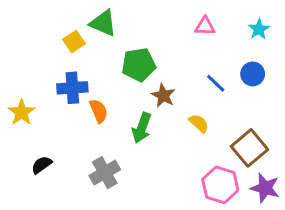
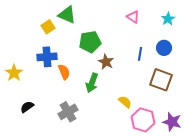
pink triangle: (205, 26) -> (133, 17), turned 32
blue line: (216, 83) -> (140, 54), turned 56
yellow semicircle: (199, 123) -> (125, 102), moved
brown square: (250, 148) -> (161, 80), moved, turned -30

